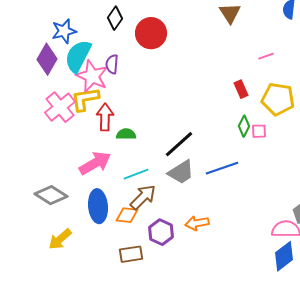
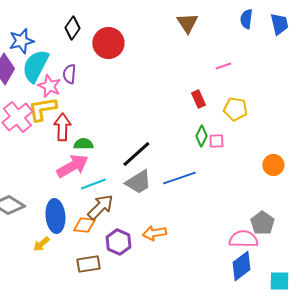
pink star: (92, 76) -> (49, 86), size x0.7
yellow pentagon: (278, 99) -> (235, 109), size x0.7
pink arrow: (95, 163) -> (72, 166), moved
yellow arrow: (60, 239) -> (41, 244), moved, size x0.7

